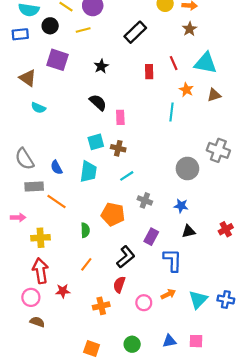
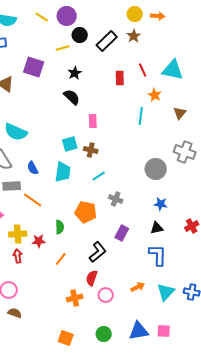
black circle: (50, 26) -> (80, 35), moved
brown star: (190, 29) -> (134, 36), moved
yellow line: (83, 30) -> (63, 48), moved
brown triangle: (214, 95) -> (180, 113), moved, turned -32
black semicircle: (98, 102) -> (72, 97), moved
cyan semicircle: (38, 108) -> (16, 132), moved, size x1.6
blue star: (181, 206) -> (161, 204), moved
blue L-shape: (173, 260) -> (158, 255), moved
red arrow: (40, 271) -> (18, 256), moved, size x0.6
red star: (63, 291) -> (39, 241), moved
pink circle: (144, 303) -> (106, 295), moved
blue triangle: (169, 341) -> (139, 331), size x1.5

